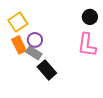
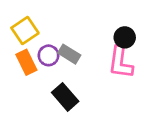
black circle: (90, 17) -> (125, 37), moved
gray rectangle: (34, 53) -> (69, 54), moved

